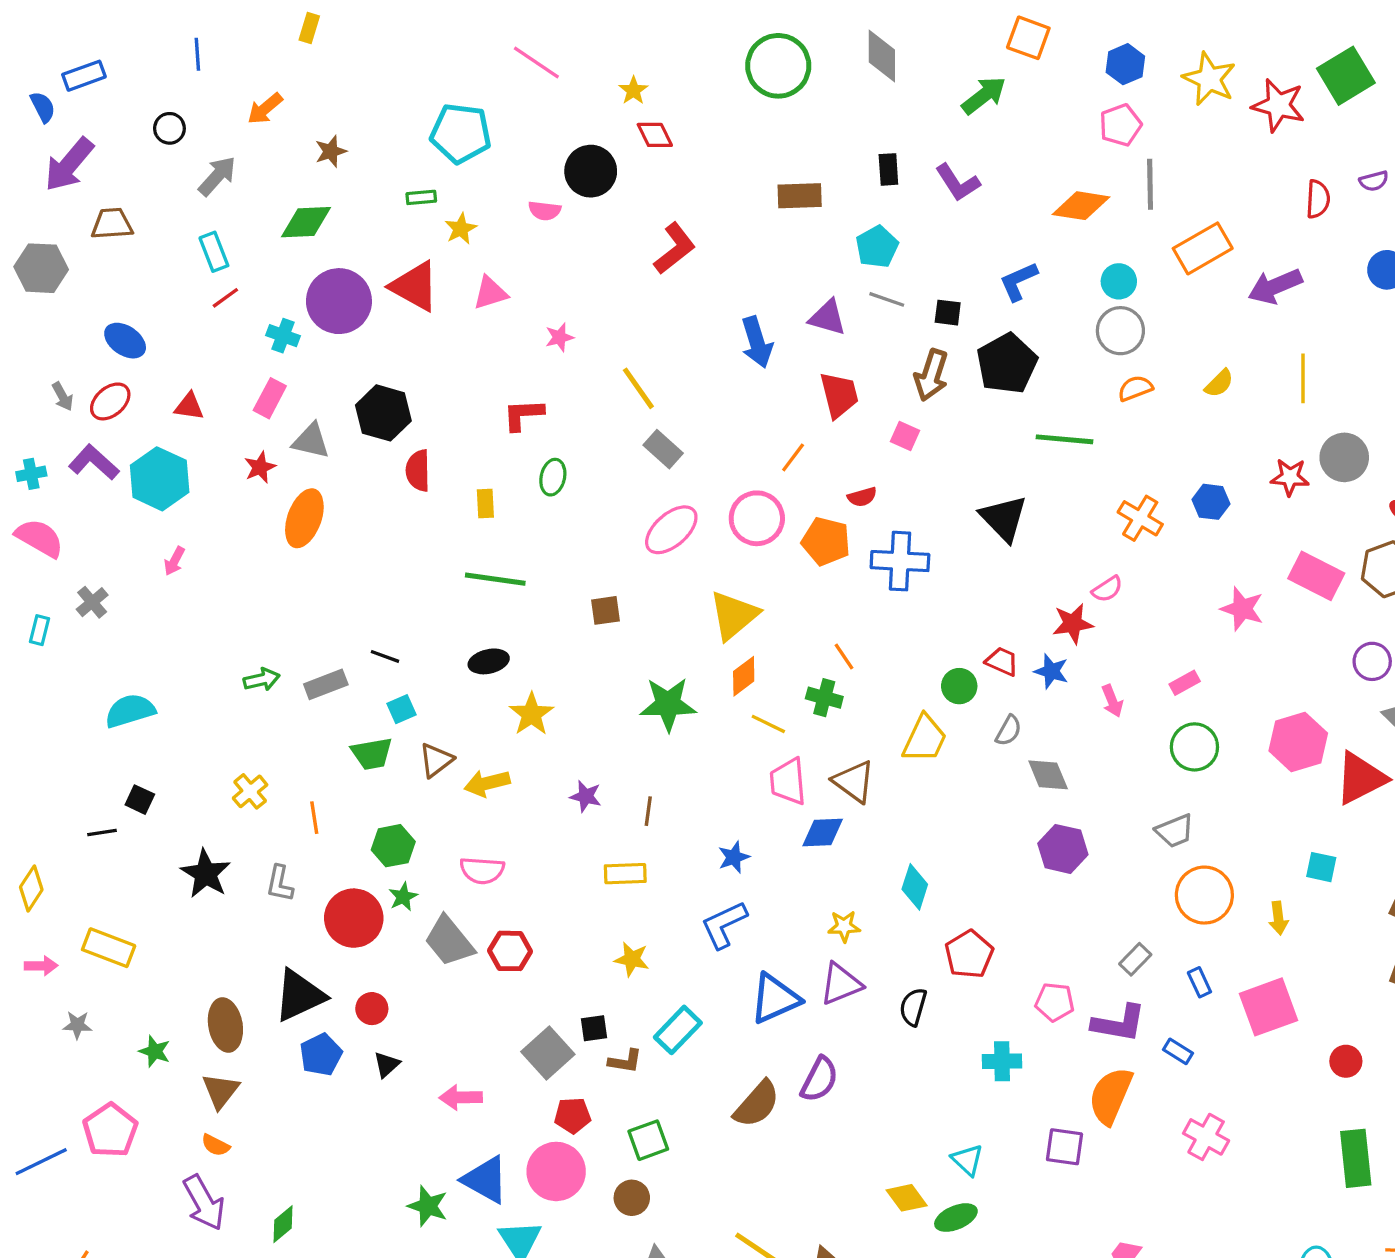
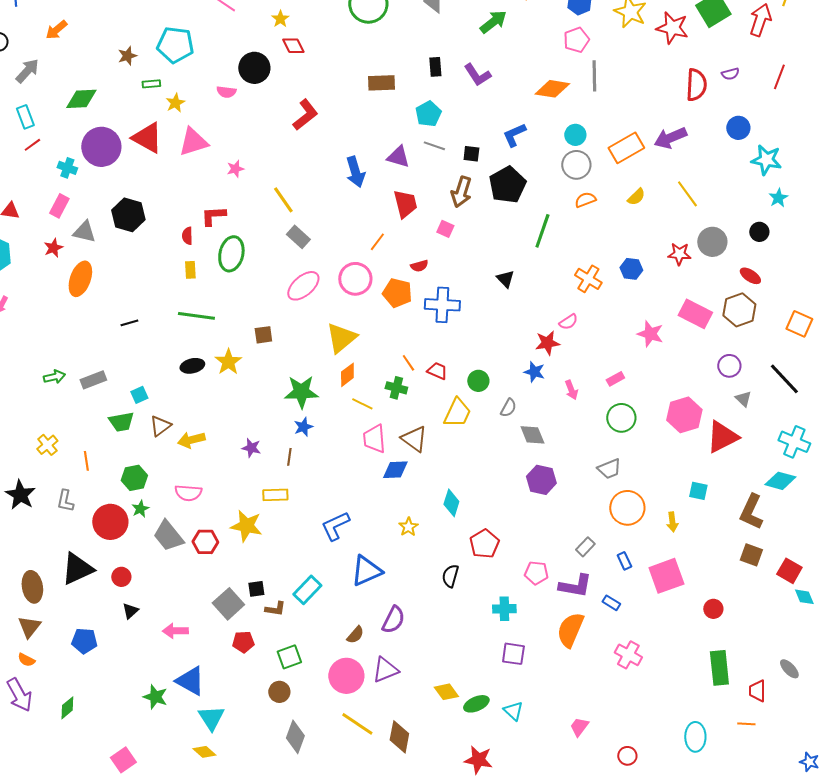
brown star: (331, 151) -> (127, 56), moved
red semicircle: (1318, 199) -> (696, 85), size x1.4
orange rectangle: (1203, 248) -> (626, 148), moved
pink triangle: (490, 293) -> (193, 142), size x1.4
yellow line: (1303, 378) -> (687, 194), turned -36
green line: (1065, 439) -> (542, 231), turned -76
red semicircle: (418, 471) -> (187, 236), moved, size x0.7
green ellipse: (553, 477) -> (231, 254), size x1.6
black triangle: (1004, 518) -> (505, 279), size x0.6
black line: (385, 656) -> (129, 323), moved, turned -36
red trapezoid: (1002, 661) -> (437, 371), moved
yellow star: (531, 714) -> (228, 362), moved
blue star: (734, 857) -> (303, 427), moved
yellow star: (844, 926) -> (408, 527), turned -30
yellow star: (632, 959) -> (246, 526), moved, size x1.5
purple triangle: (841, 984) -> (385, 670), moved
blue pentagon: (321, 1055) -> (84, 641), moved, turned 30
brown semicircle: (757, 1104) -> (355, 635), size x0.6
purple square: (1065, 1147) -> (513, 654), moved
cyan triangle: (967, 1160) -> (513, 711), moved
pink circle: (556, 1171) -> (346, 676), moved

